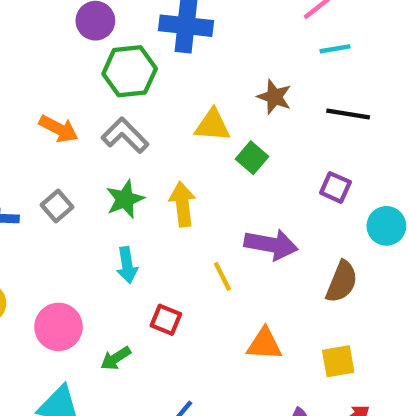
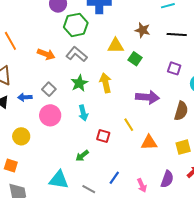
yellow line: (222, 276) -> (129, 125), moved
pink circle: (59, 327) -> (50, 115), moved

